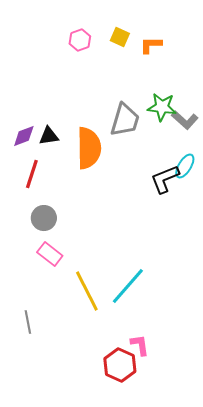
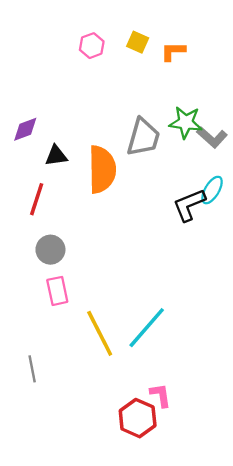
purple diamond: (24, 136) -> (25, 129), moved
pink rectangle: (50, 254) -> (57, 291), turned 40

